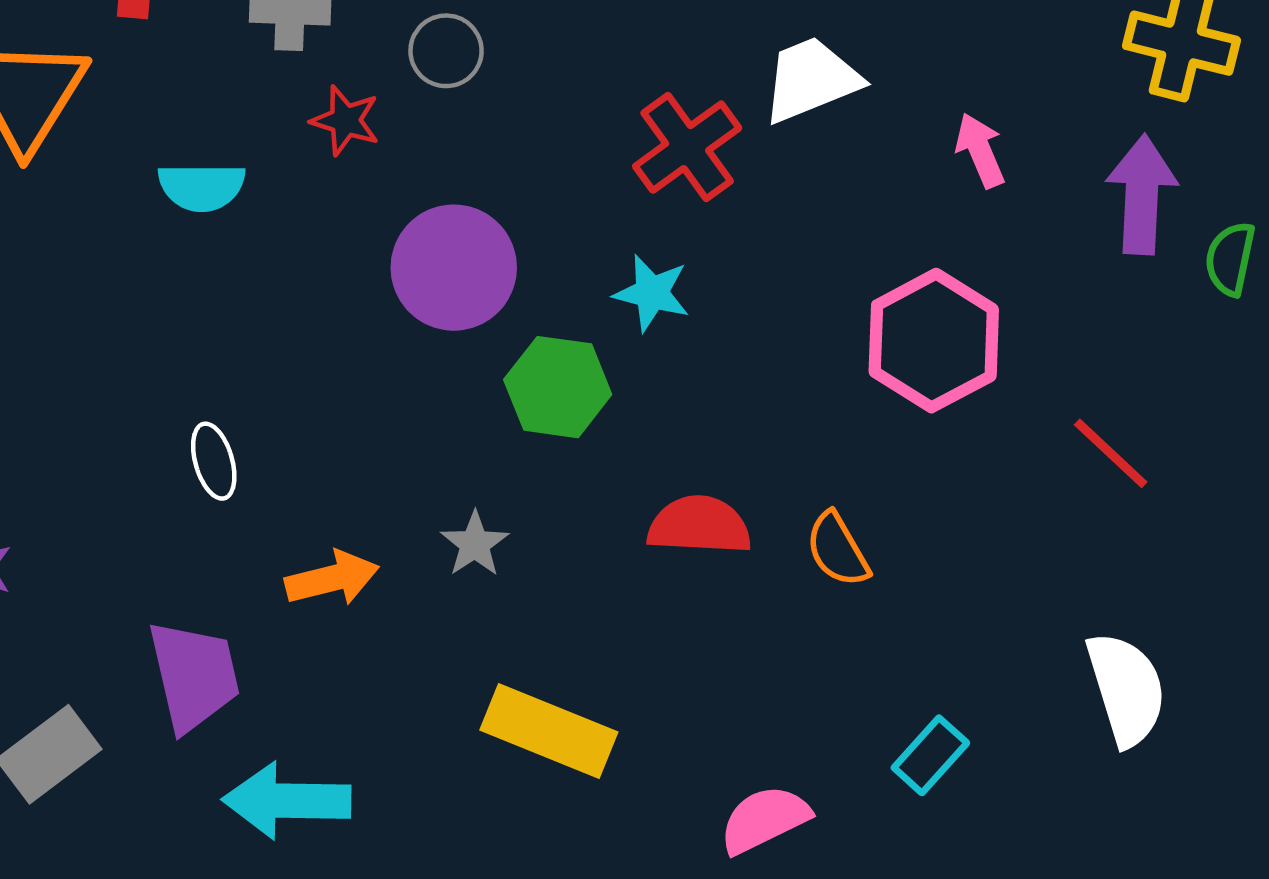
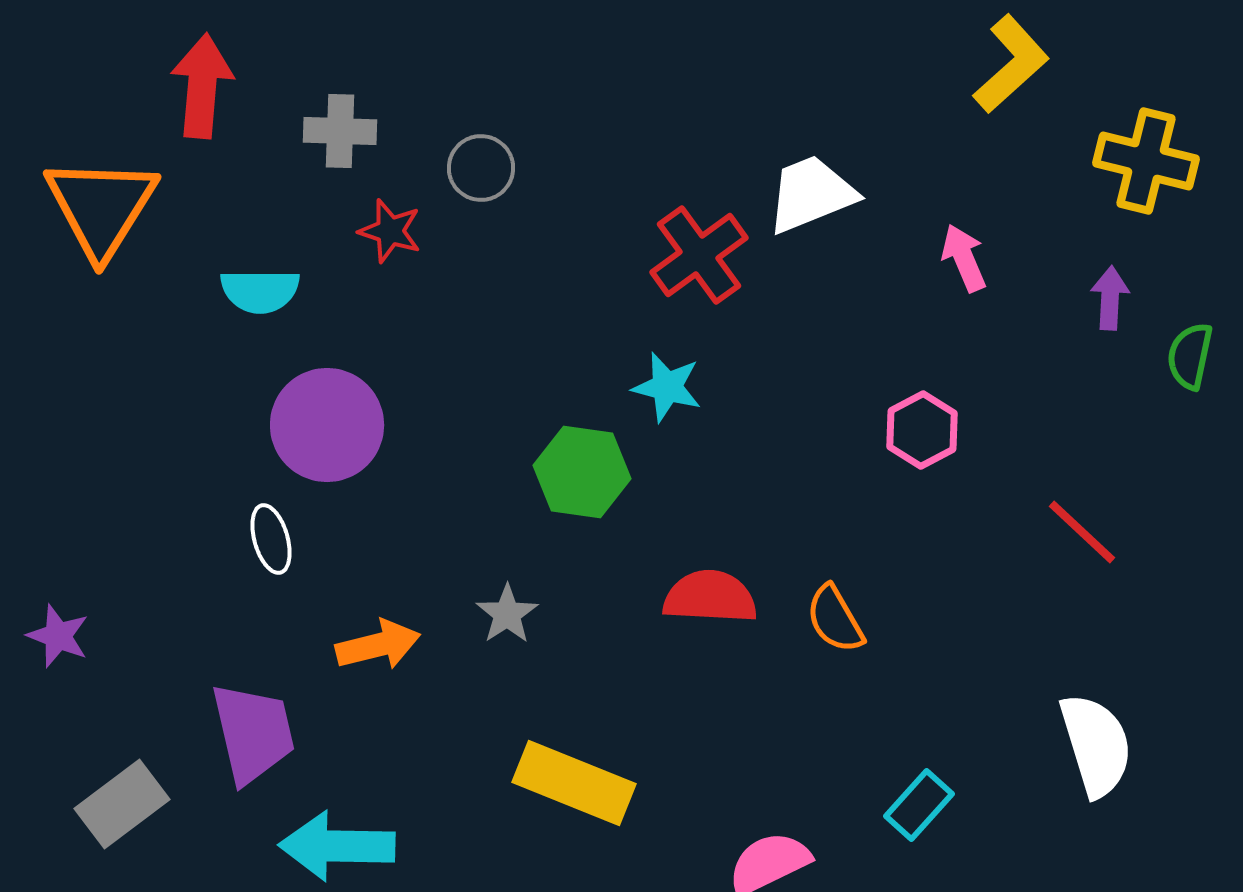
purple arrow: (1142, 195) -> (1110, 298), size x0.6
purple circle: (454, 268) -> (327, 425), moved
pink hexagon: (934, 341) -> (922, 430), size x0.6

